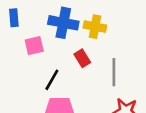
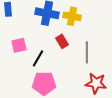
pink square: (34, 46) -> (19, 45), moved

